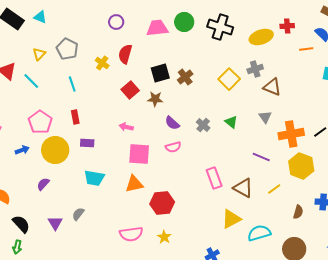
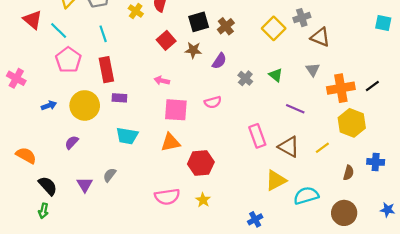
red rectangle: (75, 117) -> (106, 70), size x1.6
pink pentagon: (40, 122) -> (68, 60), moved
purple semicircle: (172, 123) -> (219, 61), moved, turned -98
purple line: (261, 157) -> (295, 109), moved

